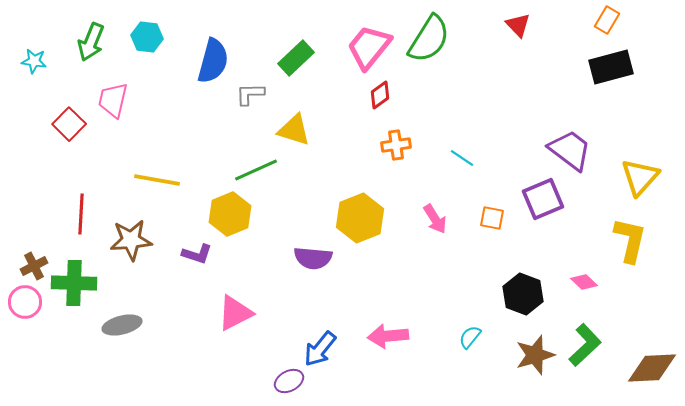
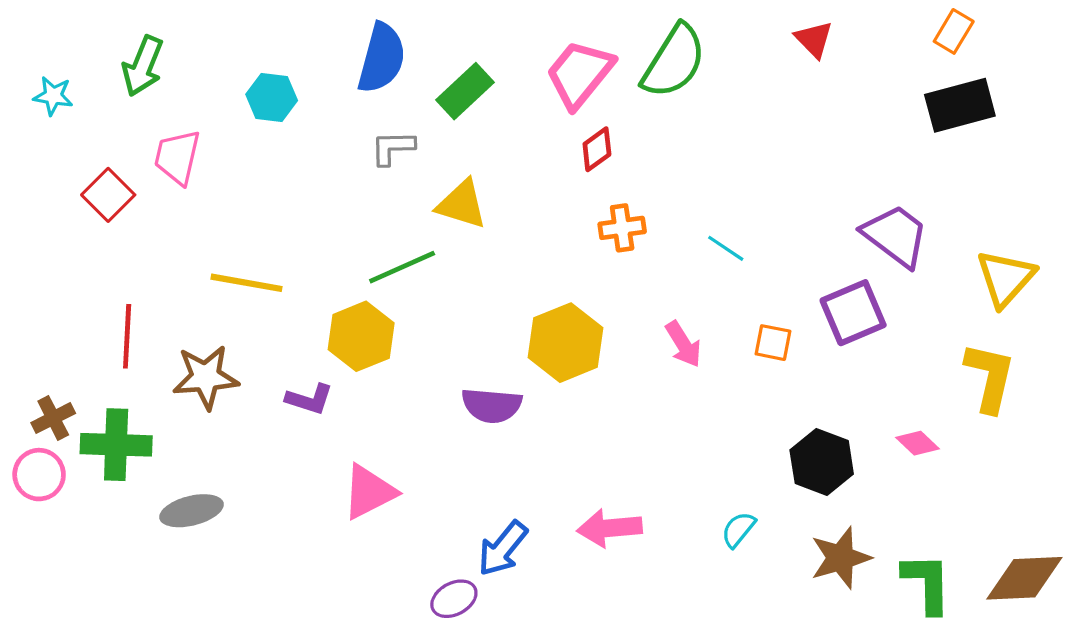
cyan hexagon: (147, 37) -> (272, 97), moved
blue semicircle: (213, 61) -> (382, 58), moved
green L-shape: (585, 345) -> (927, 583), moved, turned -48

